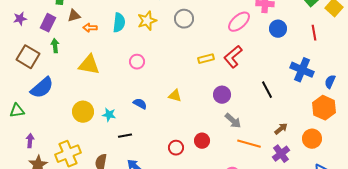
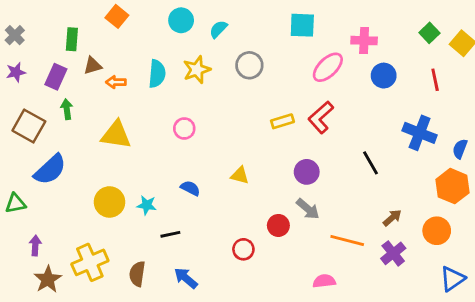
gray arrow: (233, 121) -> (308, 209), moved
red circle: (202, 141) -> (278, 225), moved

